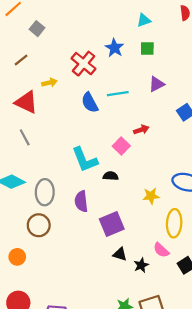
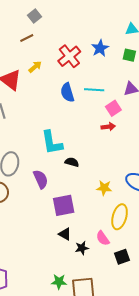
brown line: (21, 60) -> (27, 38), moved
yellow arrow: (49, 83) -> (35, 67), turned -40
pink square: (121, 146) -> (113, 108), moved
purple semicircle: (81, 201) -> (41, 179), turned 150

